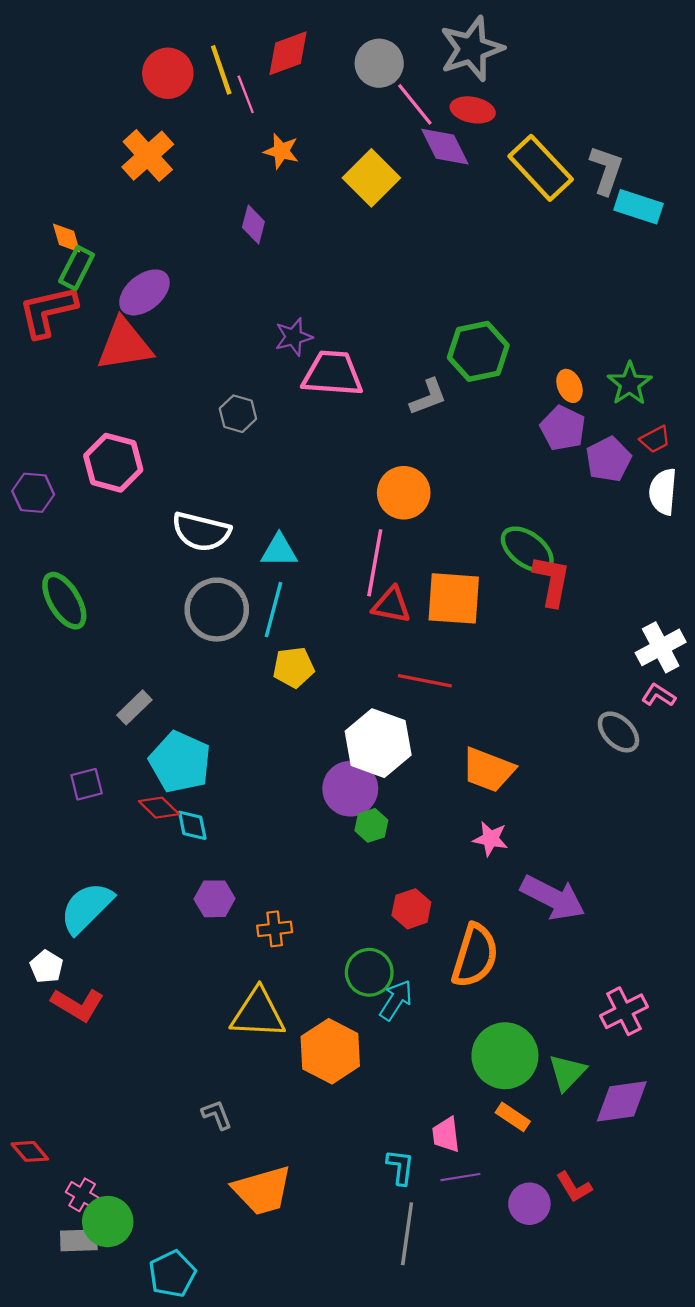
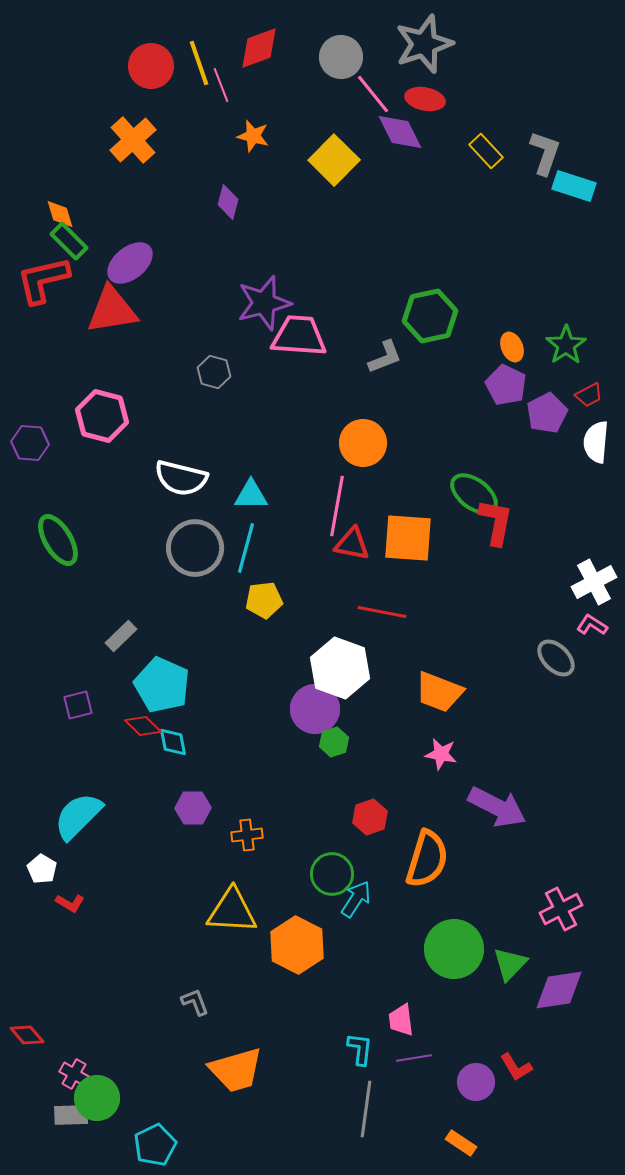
yellow rectangle: (541, 168) -> (486, 151), size x0.6
green rectangle: (77, 268) -> (69, 241), turned -72
purple star: (294, 337) -> (264, 303), size x1.6
red L-shape: (78, 1005) -> (70, 903), size x0.6
orange rectangle: (513, 1117) -> (461, 1143), moved

